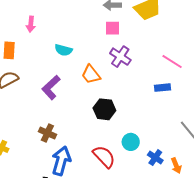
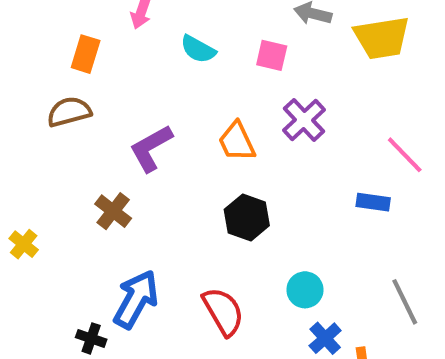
pink square: (113, 28) -> (272, 55), moved
cyan semicircle: (63, 50) -> (198, 49), moved
brown cross: (47, 133) -> (113, 211), moved
cyan circle: (131, 142) -> (305, 290), moved

